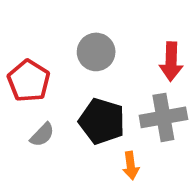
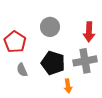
gray semicircle: (42, 135) -> (22, 70), turned 112

